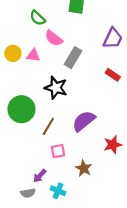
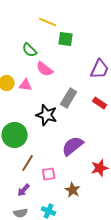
gray rectangle: (73, 58) -> (69, 98), moved
brown line: (48, 126) -> (28, 163), moved
purple arrow: (40, 176) -> (24, 190), moved

